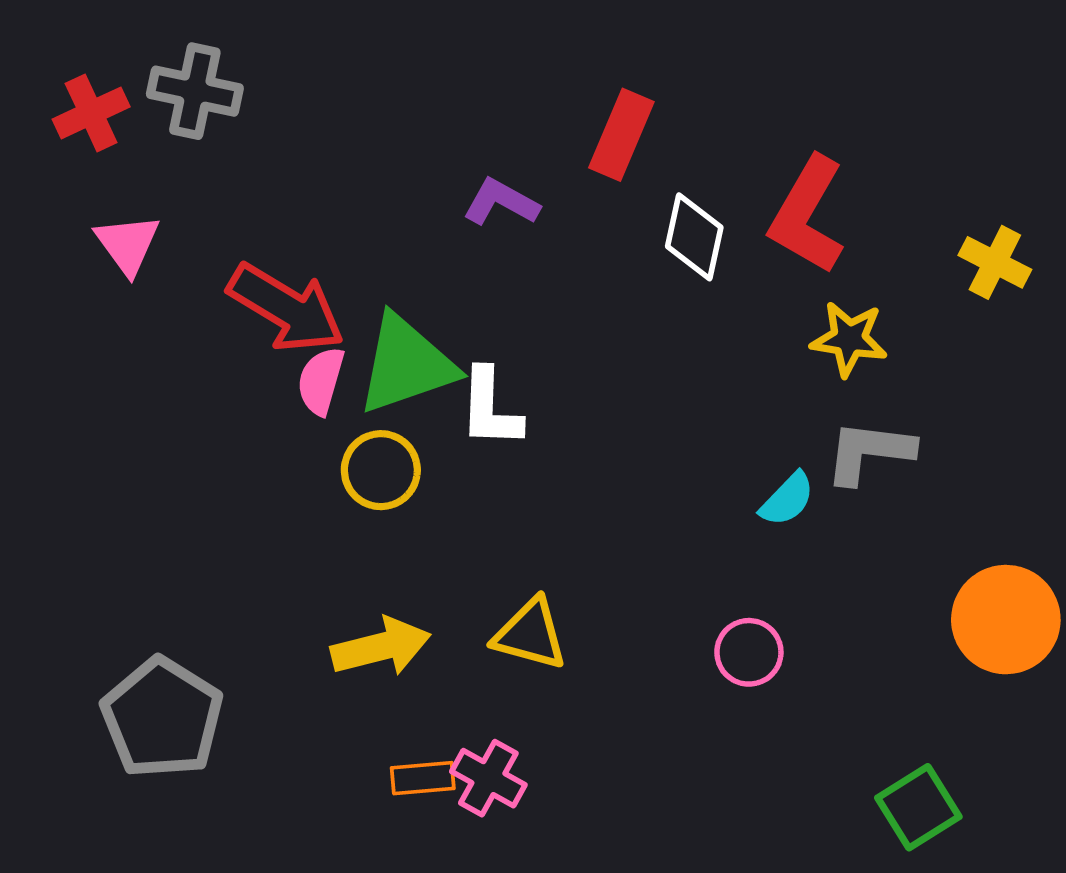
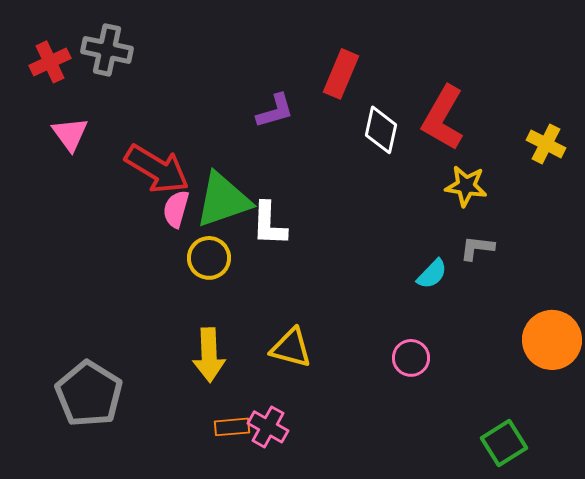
purple L-shape: (501, 202) -> (275, 111), turned 135
gray L-shape: (869, 452) -> (477, 248), size x0.7
yellow arrow: (381, 647) -> (209, 355), turned 102

